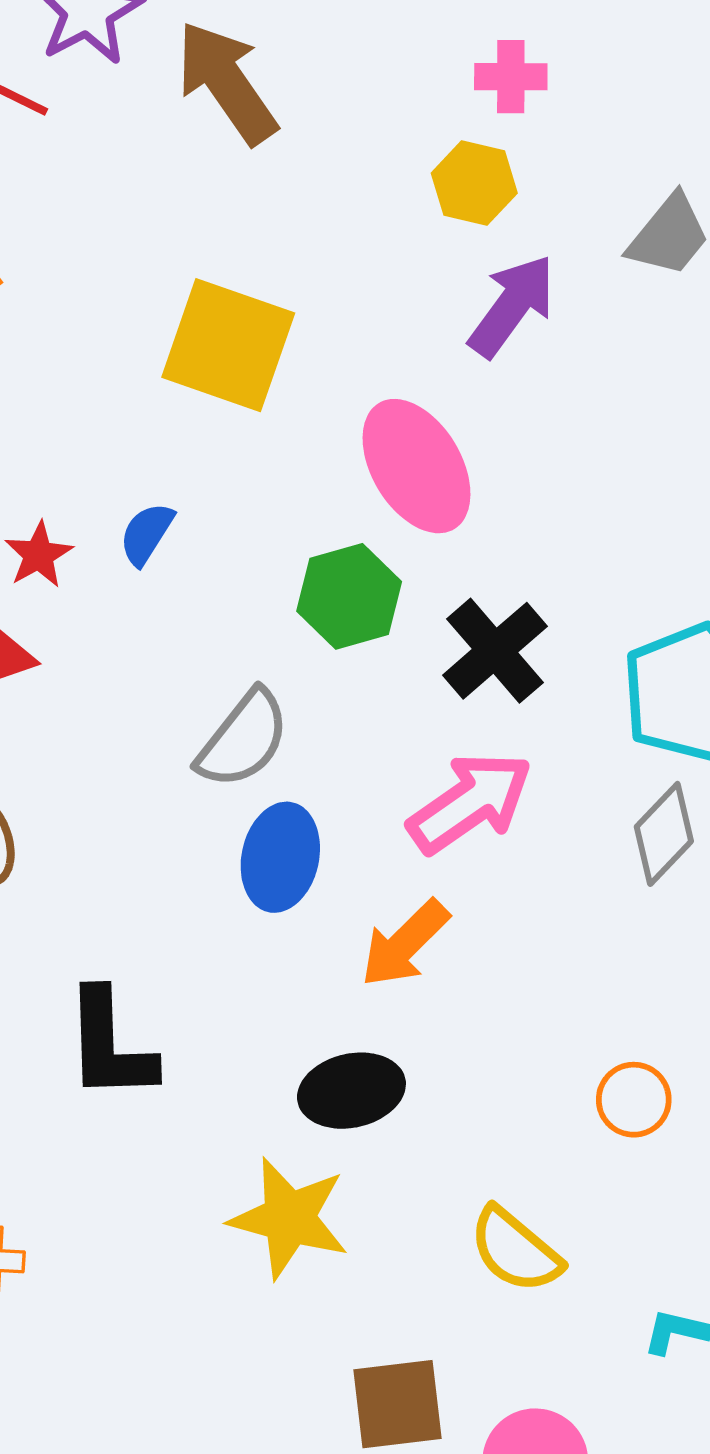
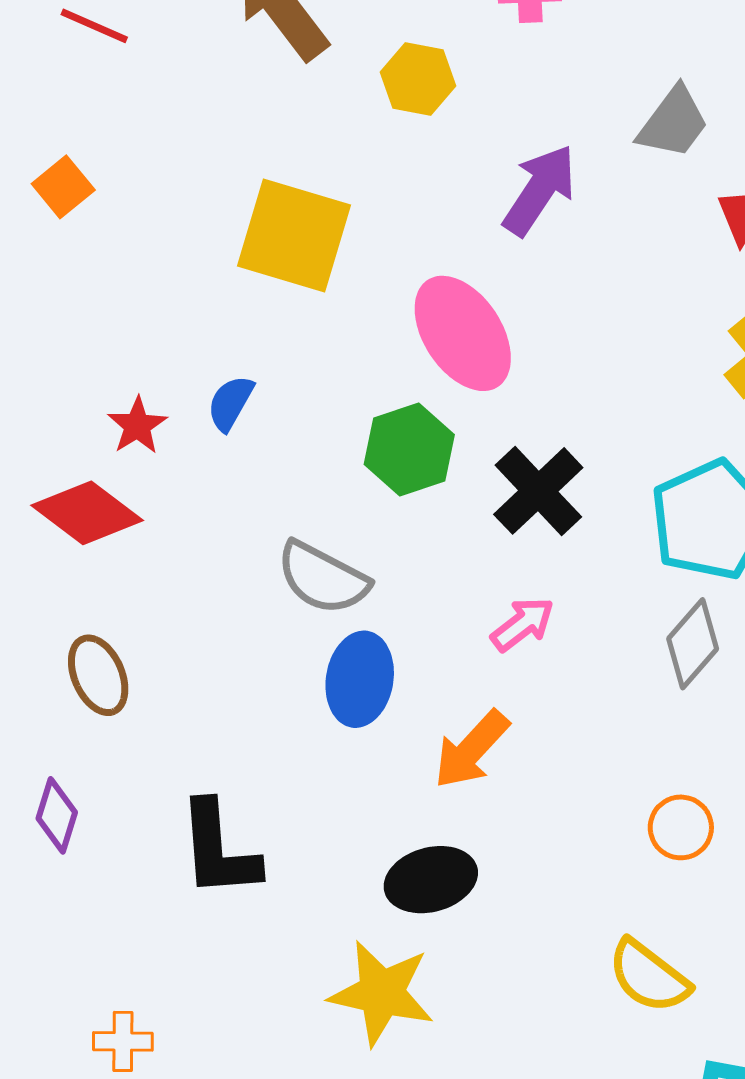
yellow hexagon: (474, 183) -> (418, 79), moved
gray semicircle: (243, 739) -> (323, 578), turned 82
pink arrow: (470, 803) -> (523, 624), size x0.6
orange circle: (634, 1100) -> (681, 827), moved
yellow semicircle: (515, 1250) -> (649, 976), moved

